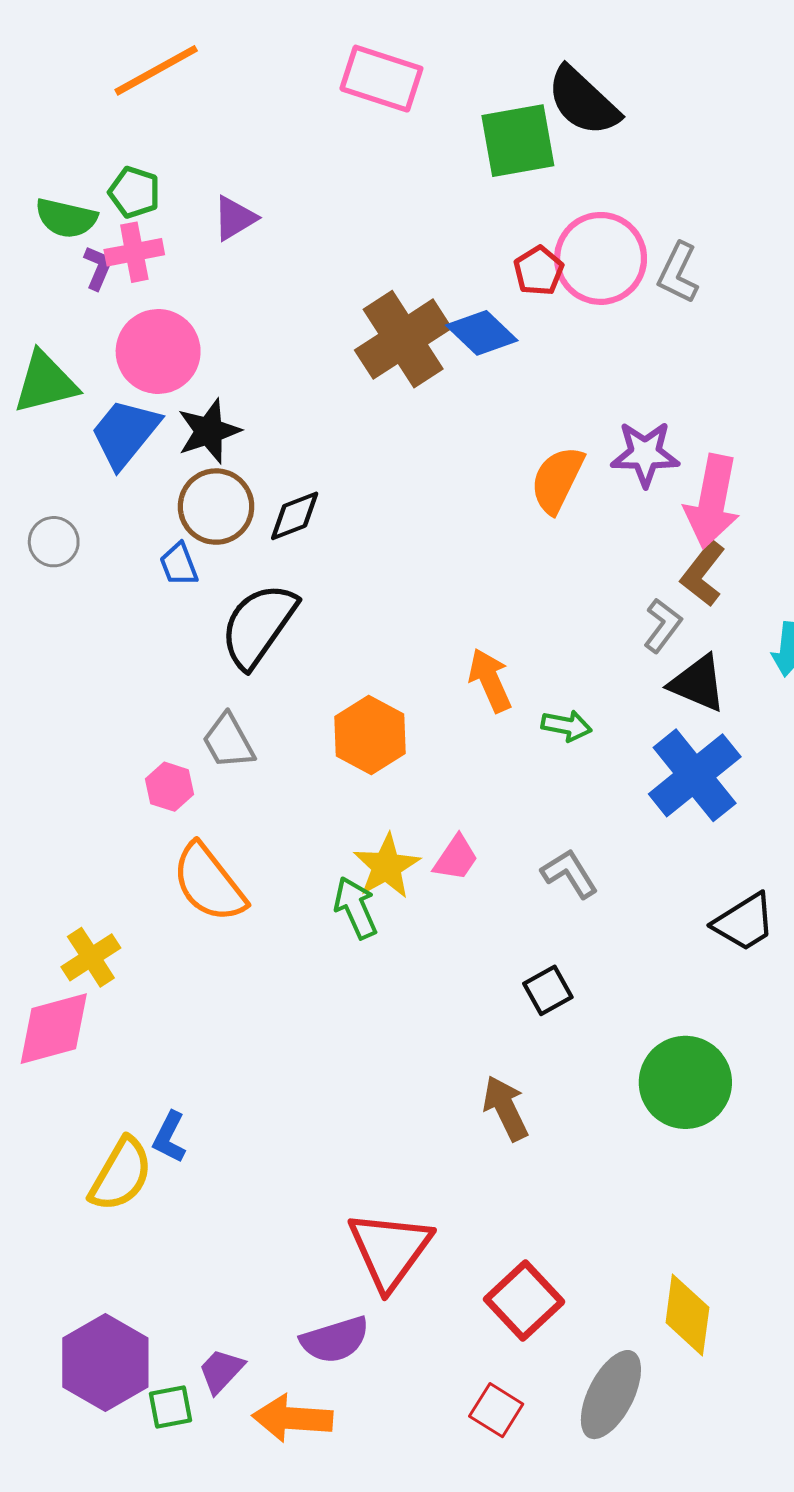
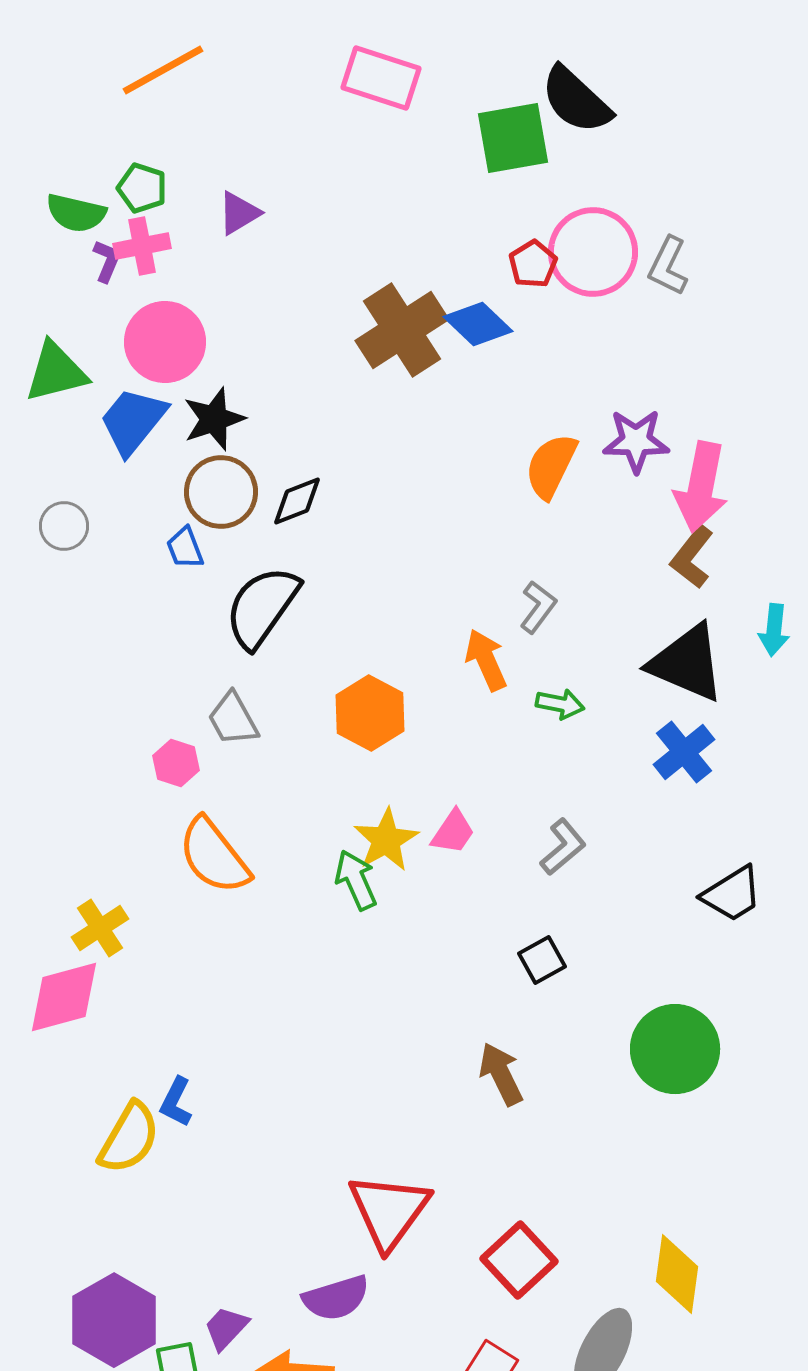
gray L-shape: (663, 625) -> (538, 607), moved
black triangle: (698, 683) -> (687, 663), size x1.4
blue cross: (695, 775) -> (684, 752), size x0.7
gray L-shape: (570, 874) -> (563, 847), turned 82

